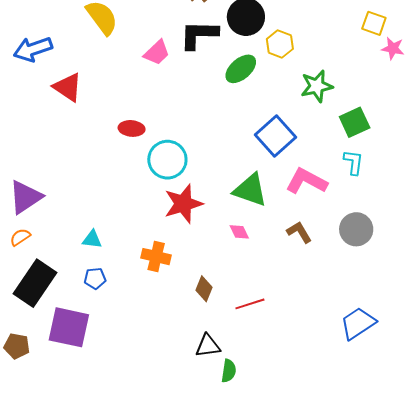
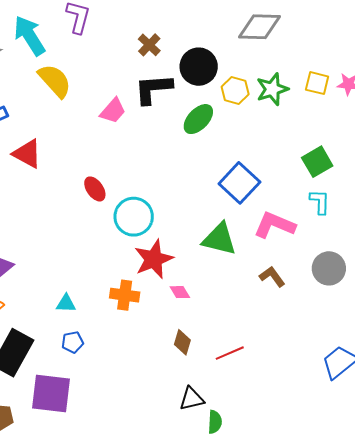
yellow square: (374, 23) -> (317, 83), moved
green star: (317, 86) -> (272, 89), moved
red ellipse: (132, 128) -> (95, 189), turned 55
pink diamond: (239, 232) -> (180, 292), moved
orange cross: (156, 257) -> (125, 295), moved

